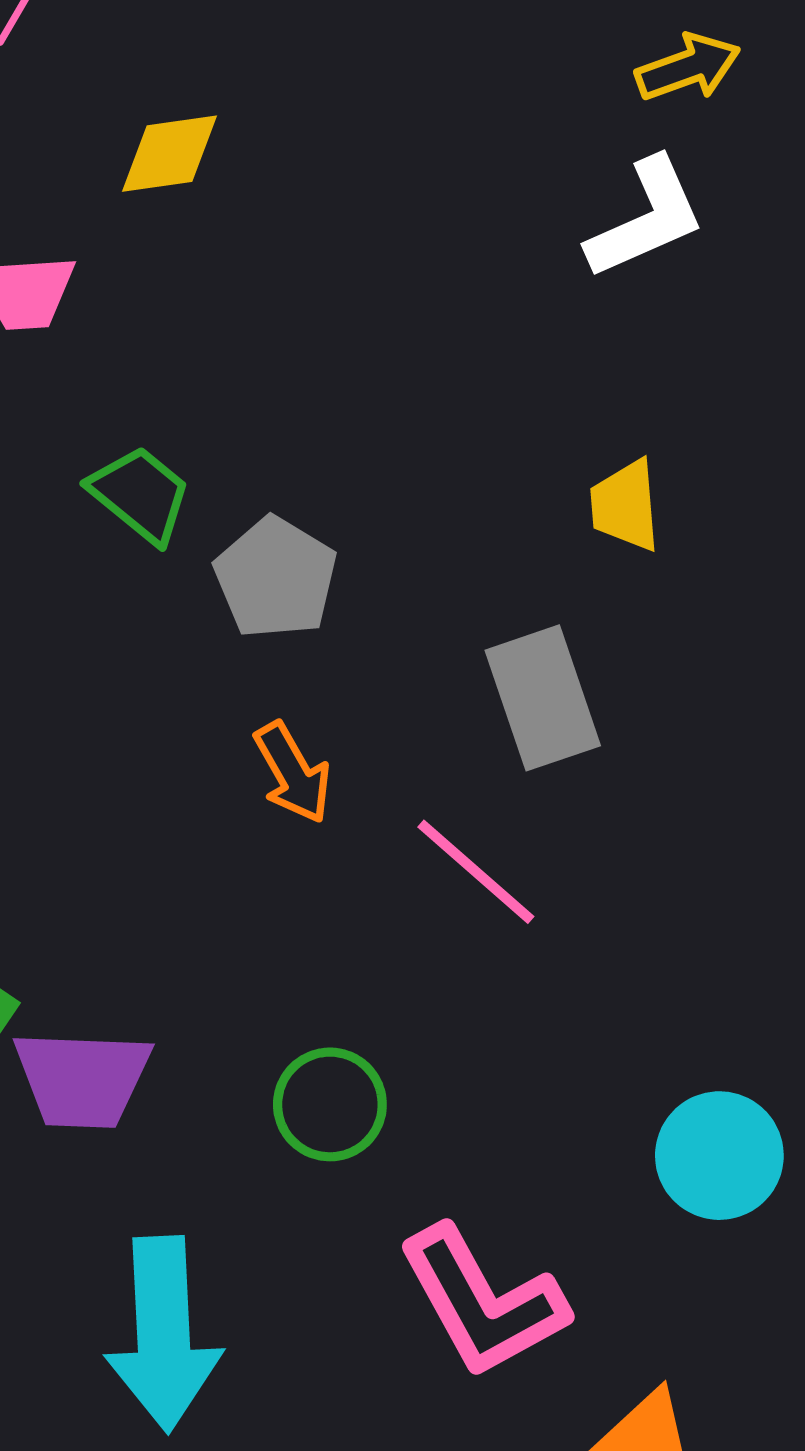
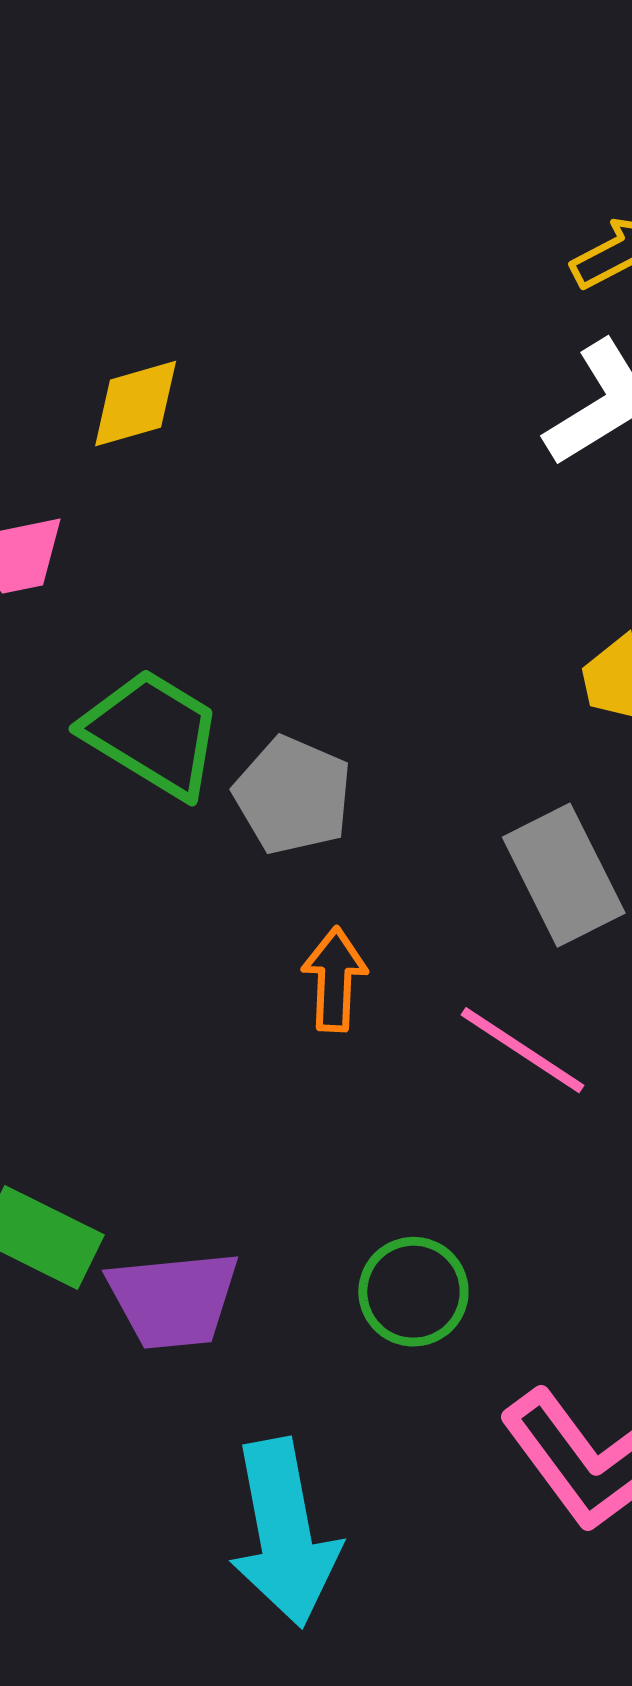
green trapezoid: (140, 494) -> (152, 733), size x1.4
orange arrow: (293, 773) -> (334, 979), turned -140

